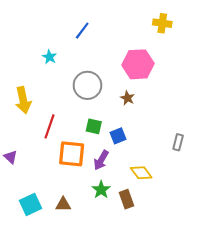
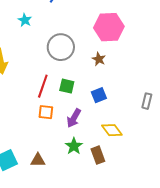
red line: (50, 126) -> (43, 86), moved
blue square: (118, 136) -> (99, 95), moved
orange square: (72, 154) -> (46, 112), size x0.6

